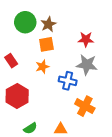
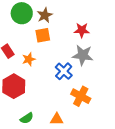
orange star: (42, 67) -> (29, 59), moved
blue cross: (68, 81) -> (64, 71), turned 30

